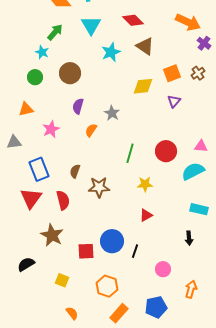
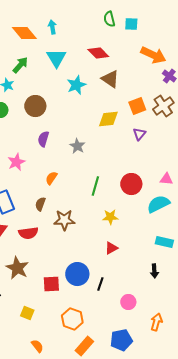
brown cross: (198, 73) -> (163, 106), size x1.5
orange semicircle: (91, 130) -> (51, 178), moved
red semicircle: (63, 200) -> (28, 233), turned 96

